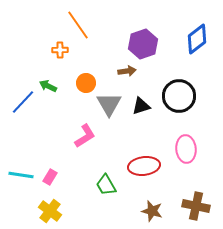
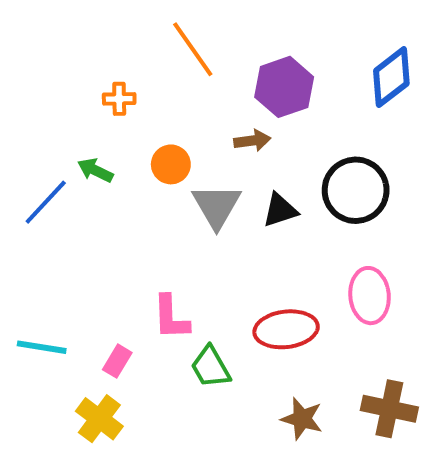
orange line: (78, 25) -> (193, 49), moved
pink L-shape: (85, 136) -> (171, 317), moved, turned 120
pink rectangle: (50, 177) -> (117, 361), moved

